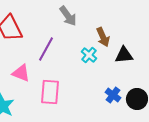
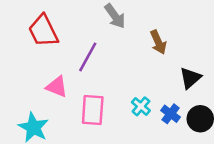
cyan cross: (89, 55) -> (141, 106), moved
black triangle: (124, 55) -> (190, 78), moved, turned -36

